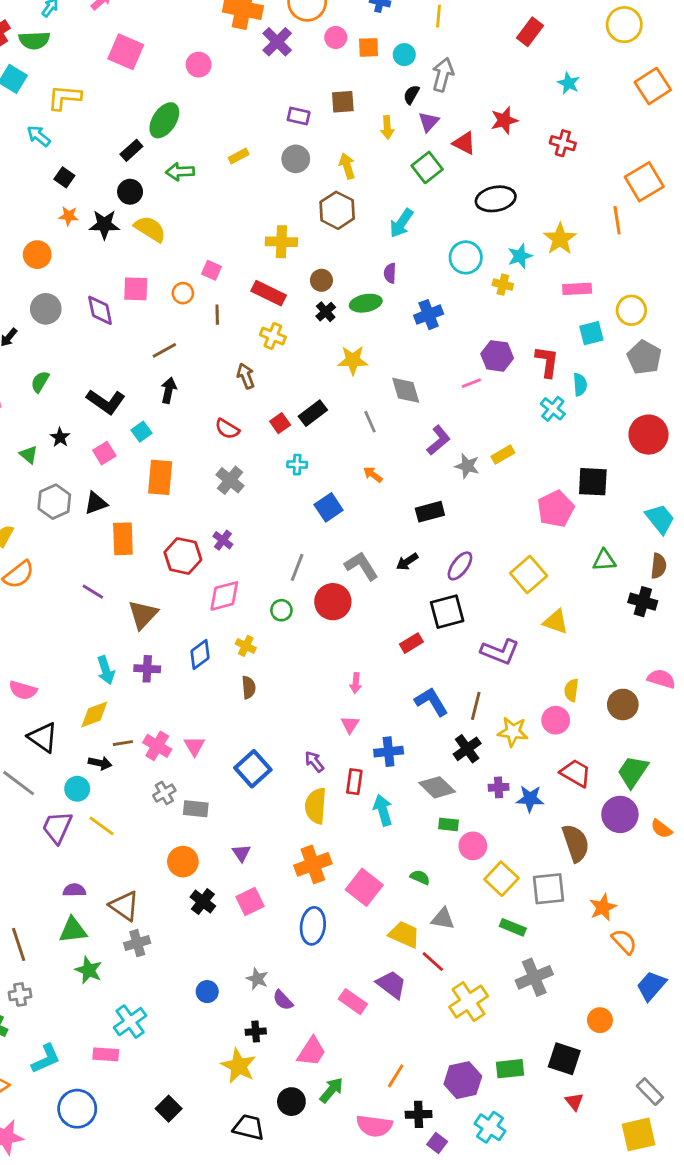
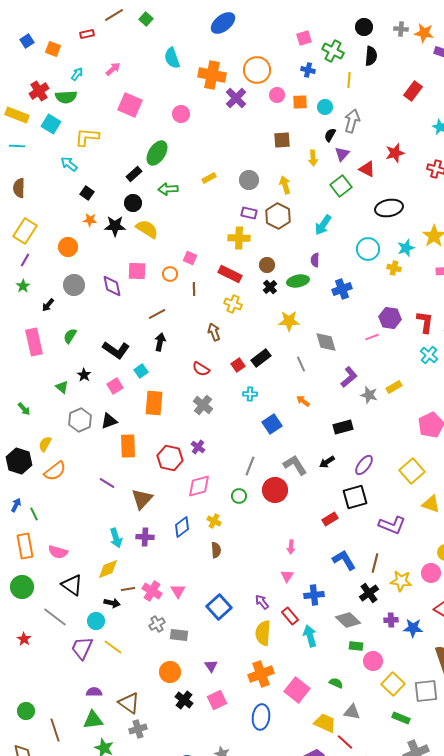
purple rectangle: (299, 116) -> (249, 213), moved
red rectangle: (354, 782) -> (290, 616), turned -48

